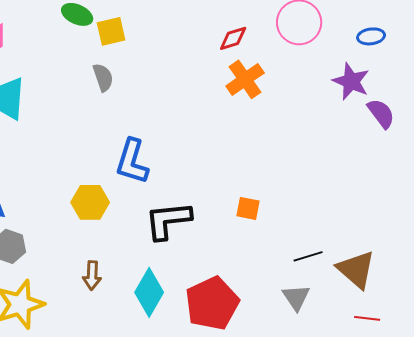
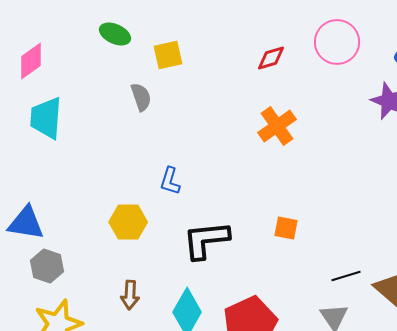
yellow square: (111, 31) -> (168, 55), moved
orange cross: (245, 79) -> (277, 126), moved
blue L-shape: (132, 161) -> (170, 181), size x0.6

